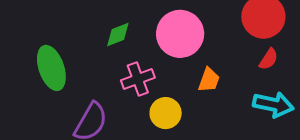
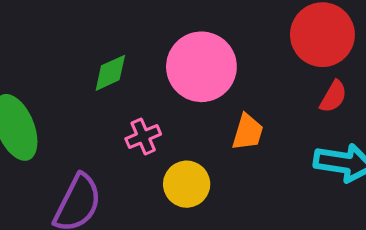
pink cross: (138, 79) -> (143, 137), size x0.7

